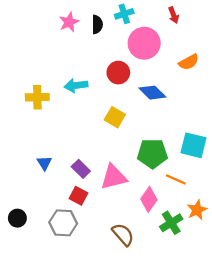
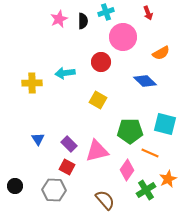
blue diamond: (152, 93) -> (145, 81), moved

